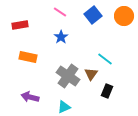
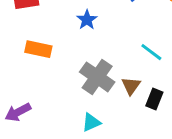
brown triangle: (91, 74) -> (131, 86), moved
purple arrow: (30, 97) -> (18, 112), moved, turned -42

